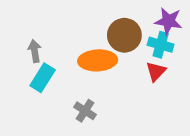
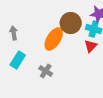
orange ellipse: (98, 60) -> (54, 39), turned -55
cyan rectangle: (43, 78) -> (18, 60), moved

